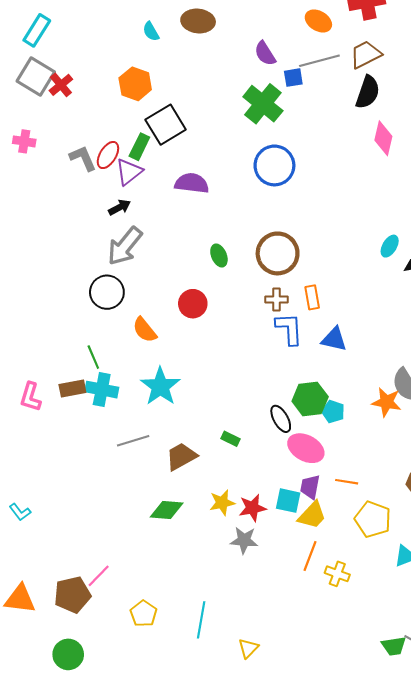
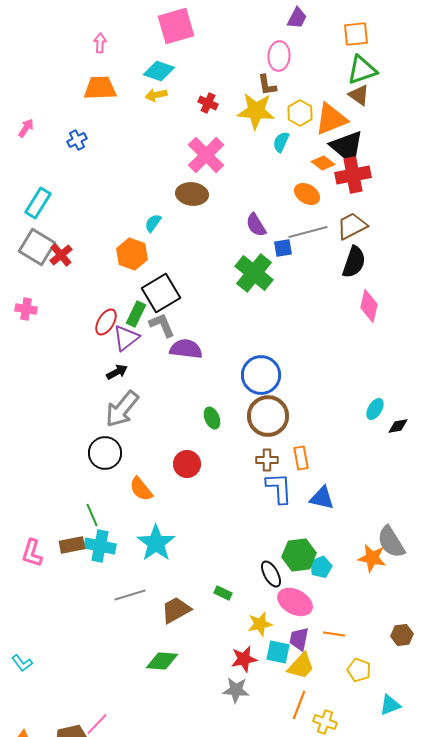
cyan semicircle: (151, 31) -> (153, 223), moved, turned 66
gray L-shape: (83, 158) -> (162, 325), moved
blue circle: (274, 165) -> (261, 375), moved
cyan pentagon: (333, 412) -> (321, 567), turned 30
yellow star: (222, 503) -> (260, 624), moved
yellow pentagon: (373, 519) -> (359, 670), size x0.7

